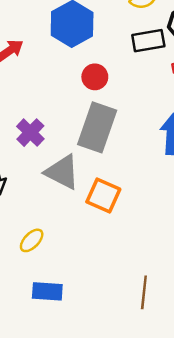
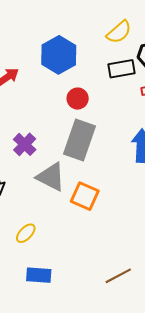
brown line: (144, 292) -> (118, 276), turned 56

